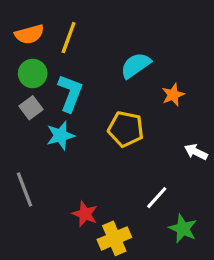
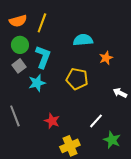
cyan semicircle: (136, 65) -> (83, 40), turned 30
red star: (85, 214) -> (52, 121), moved

